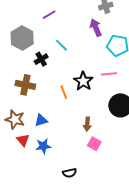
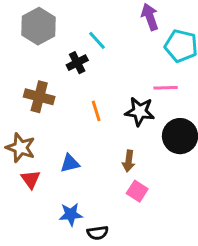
black cross: (41, 59) -> (77, 63), moved
black star: (83, 81) -> (140, 111), moved, turned -30
blue triangle: (41, 120) -> (70, 163), moved
blue star: (43, 146) -> (71, 214), moved

